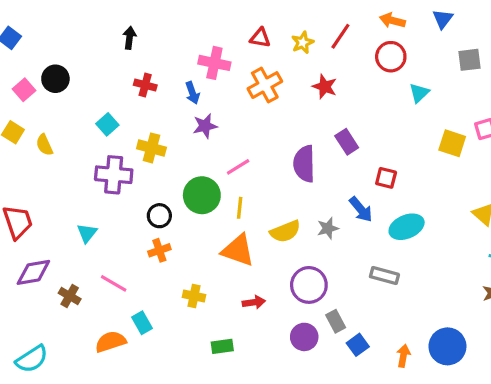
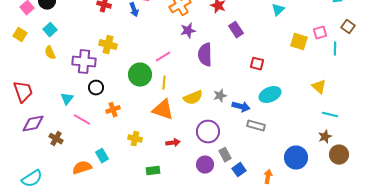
cyan square: (107, 124) -> (50, 30), moved
purple star: (205, 126) -> (188, 31), moved
purple rectangle: (347, 142) -> (236, 30), moved
yellow semicircle: (44, 145) -> (50, 53), moved
blue arrow: (361, 209) -> (241, 107), moved, turned -36
black circle: (159, 216) -> (96, 88), moved
pink line: (114, 283) -> (82, 120), moved
blue circle: (447, 346) -> (296, 158), moved

